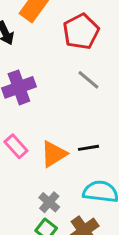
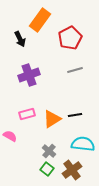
gray line: (88, 80) -> (75, 70), turned -56
pink rectangle: (16, 146) -> (27, 114), turned -63

